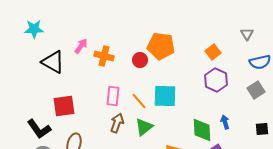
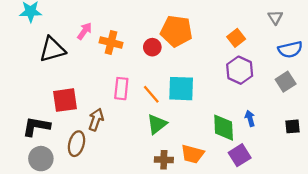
black triangle: (53, 62) -> (52, 49), turned -45
brown arrow: (117, 123) -> (96, 120), moved
black L-shape: (39, 129) -> (36, 126), turned 135

